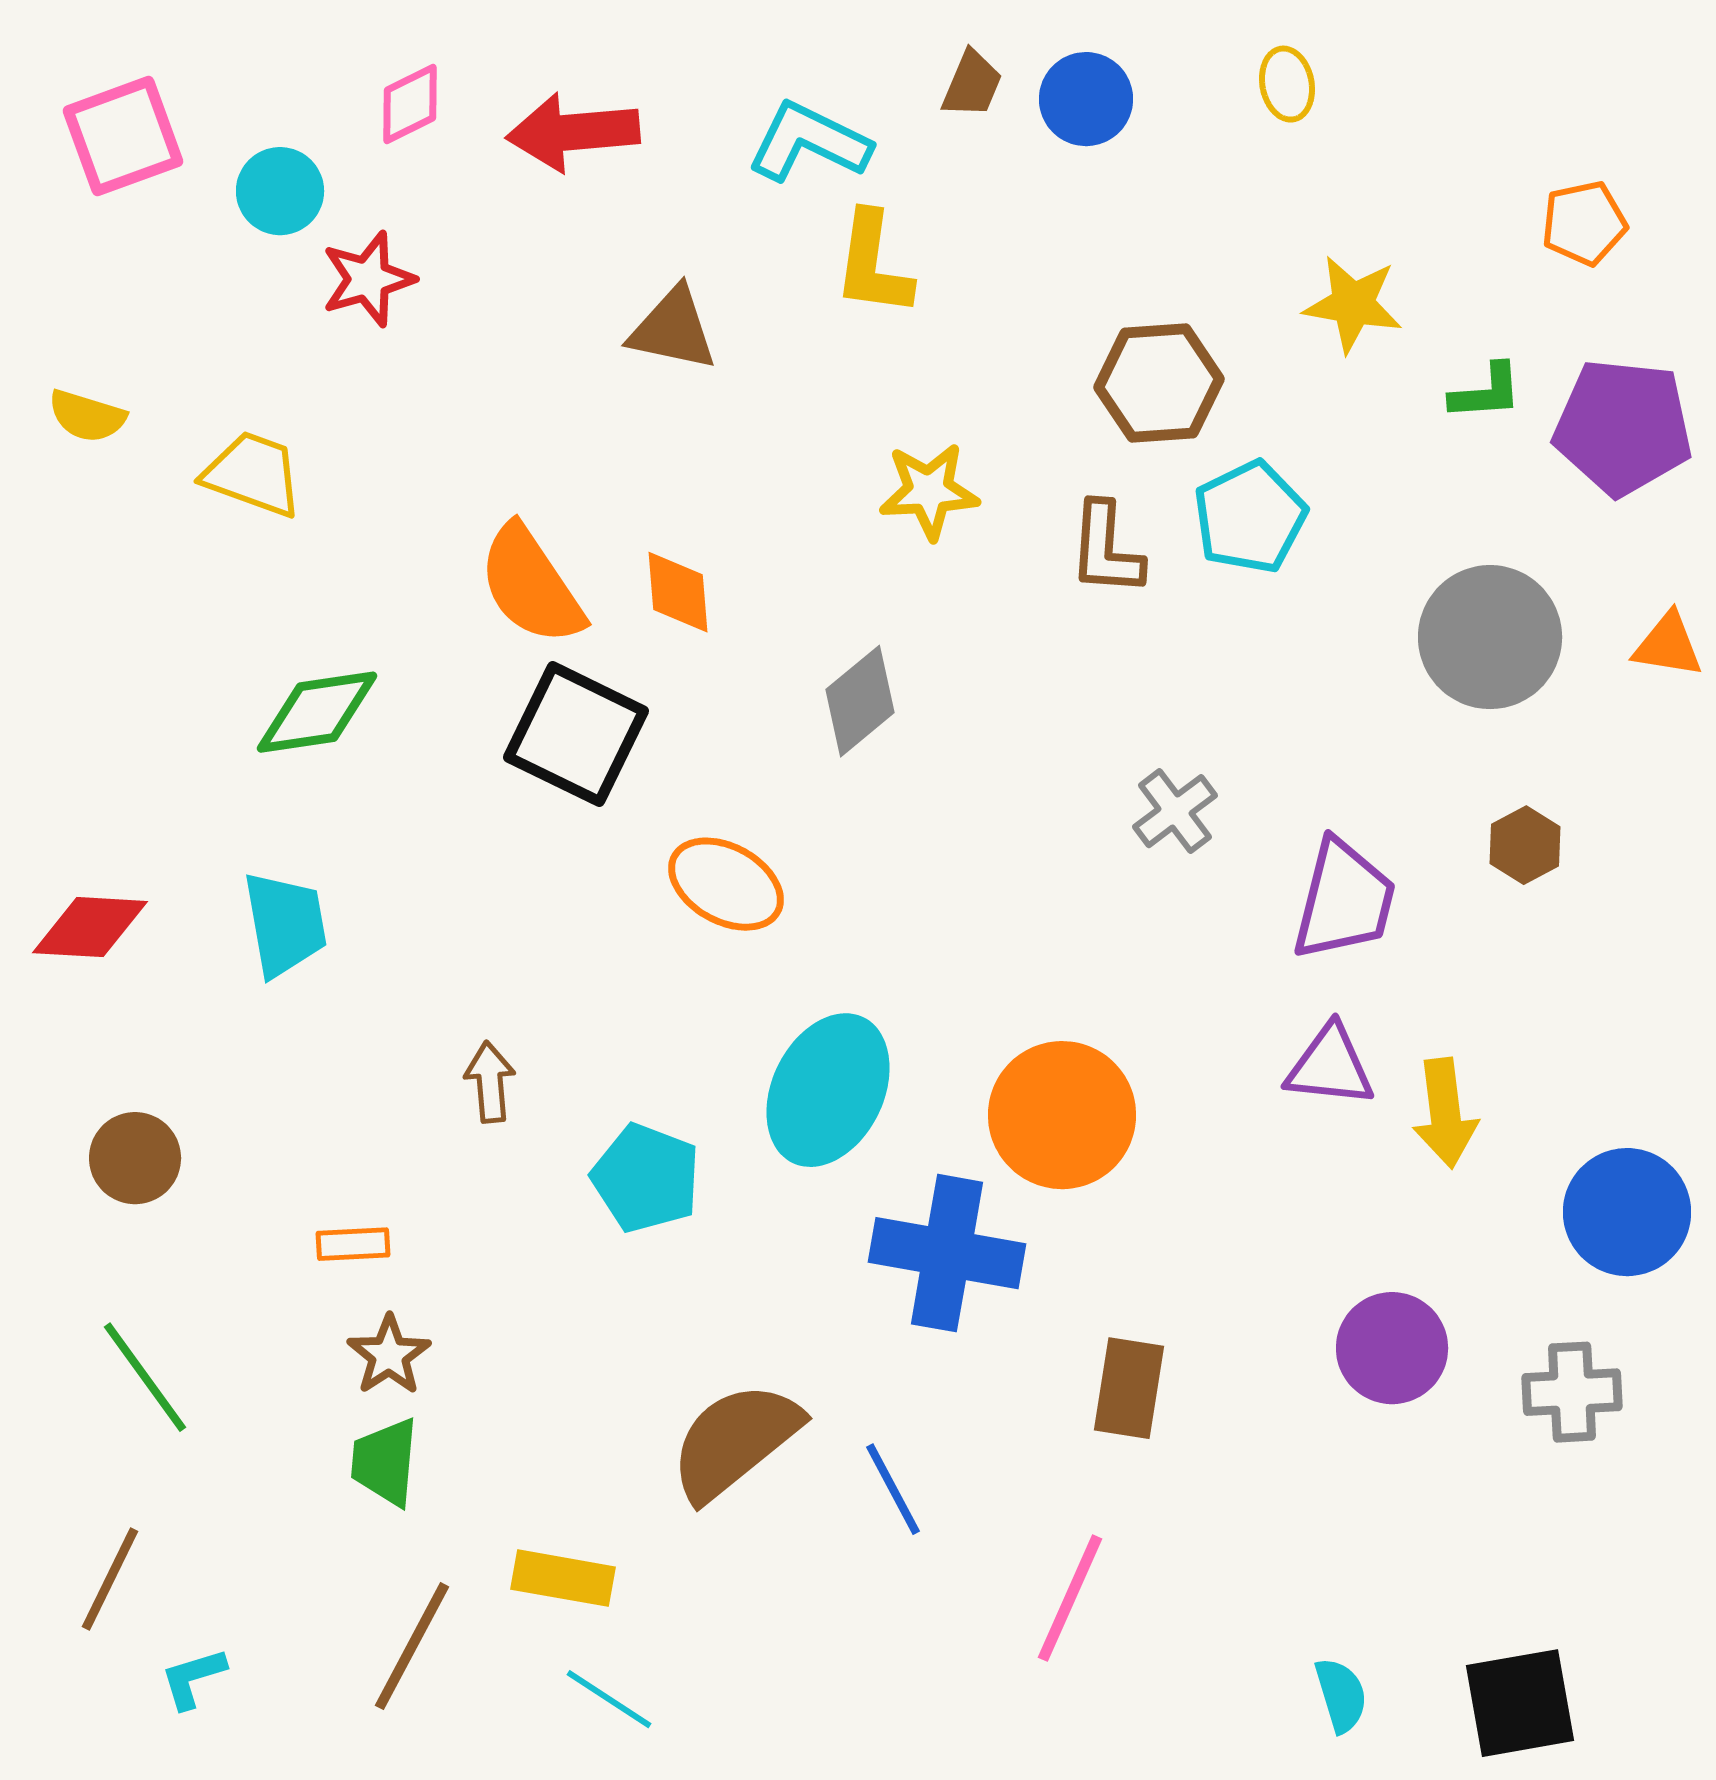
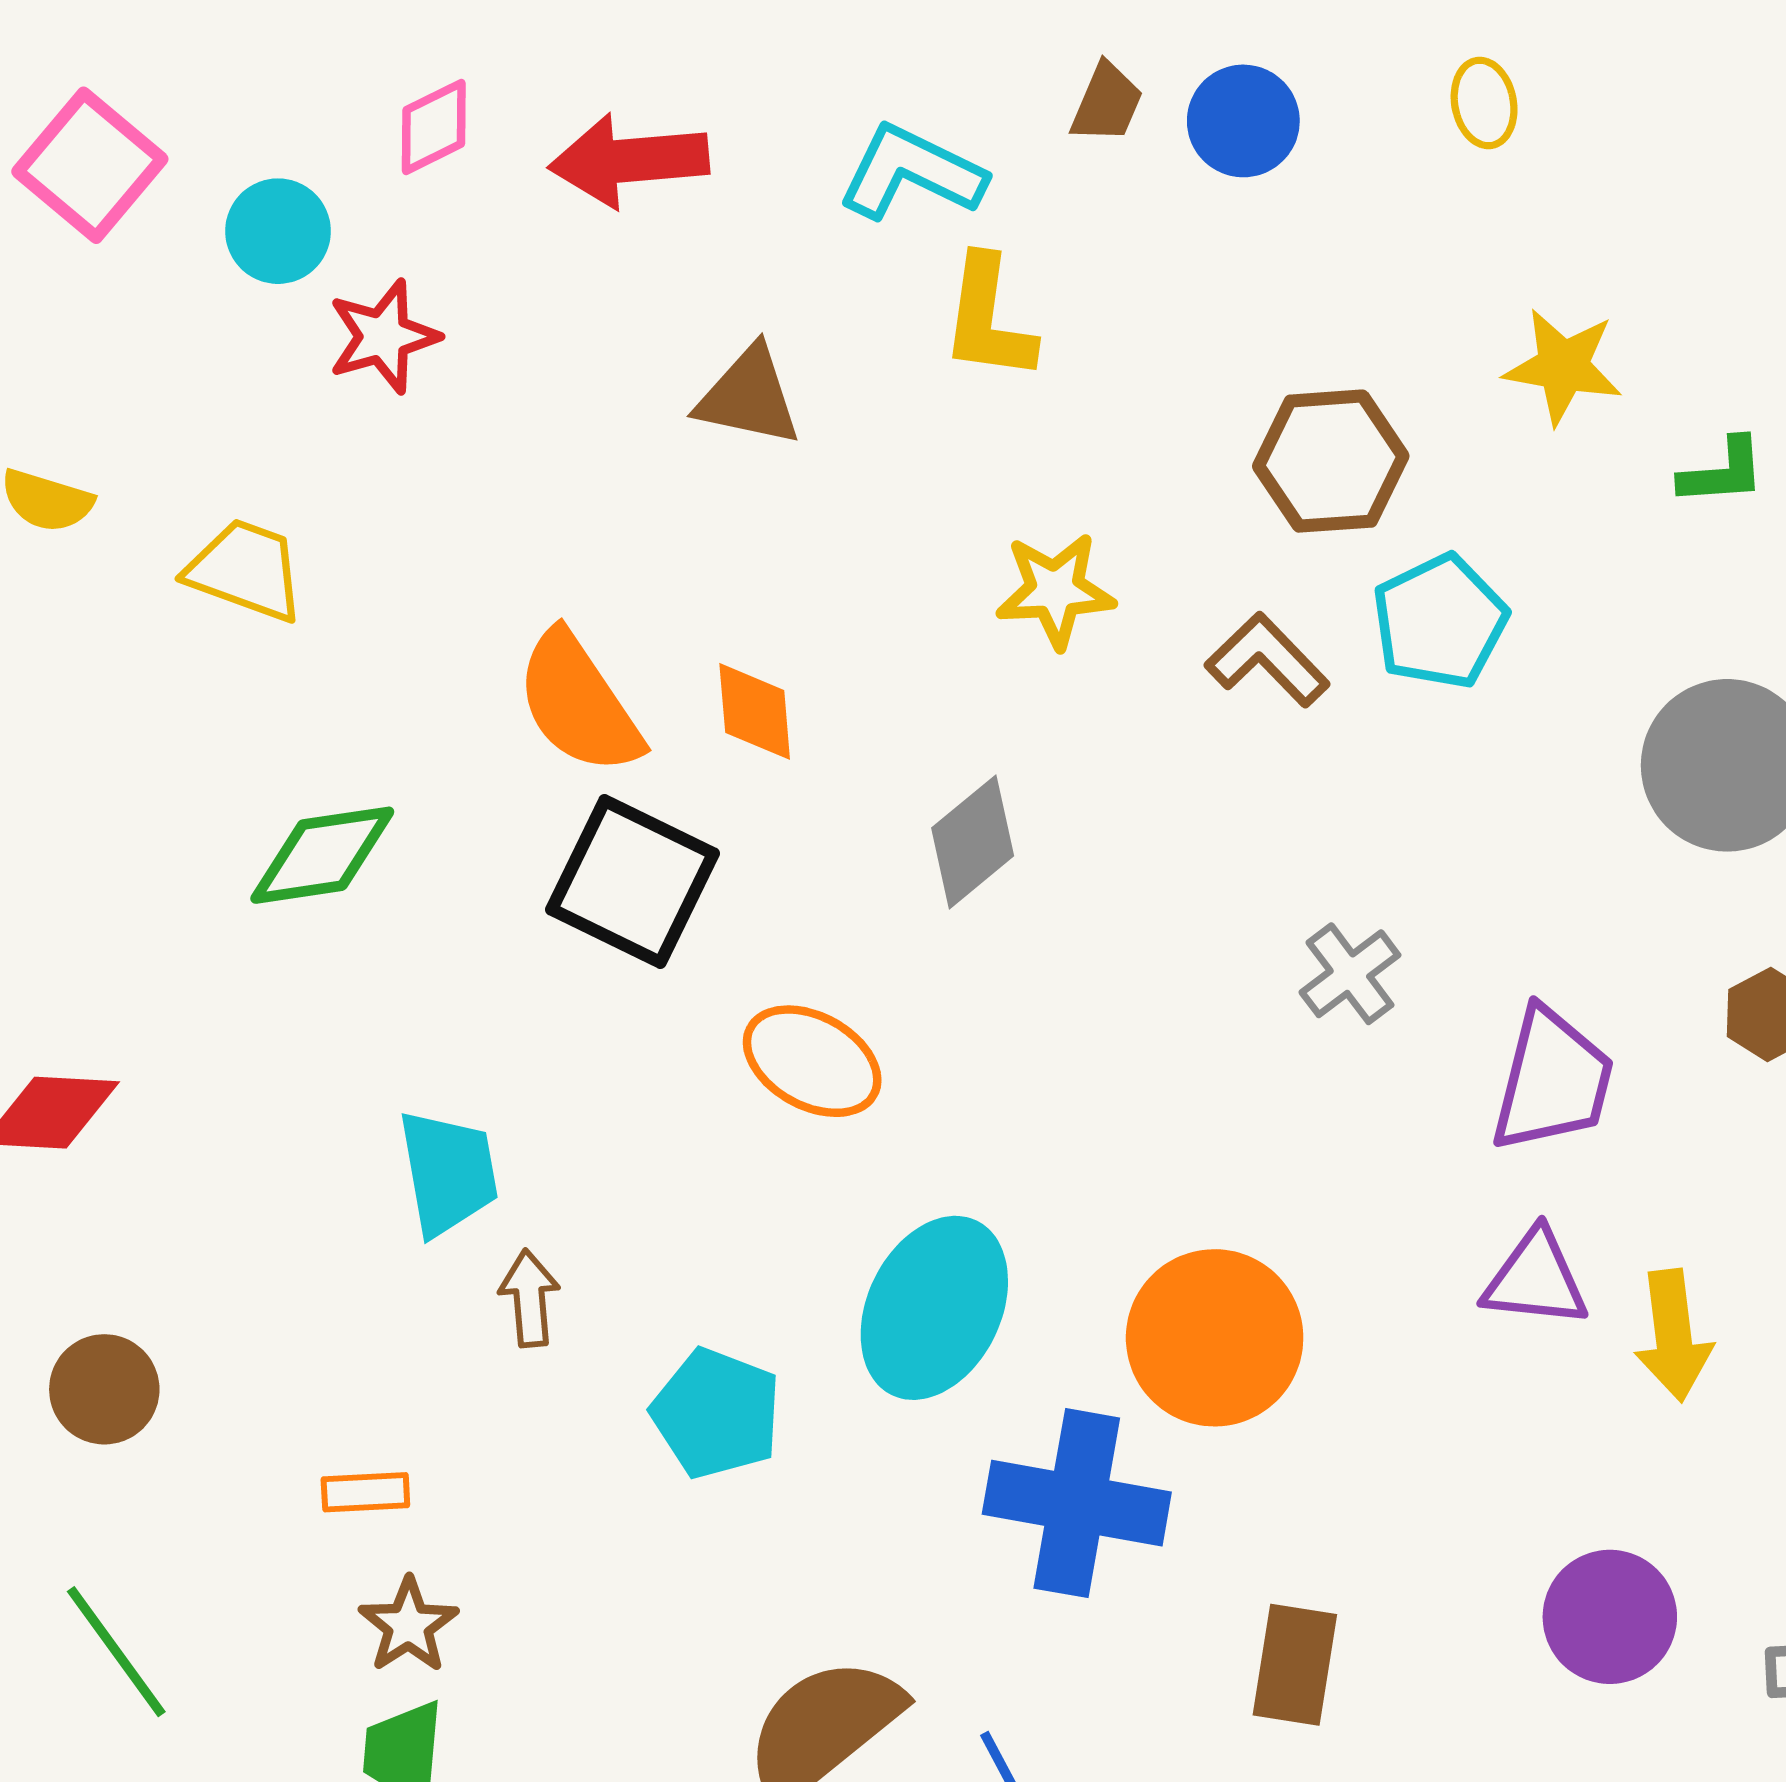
pink square: (123, 136) -> (90, 165), turned -30
brown L-shape: (1106, 549) -> (1267, 660), turned 132
cyan trapezoid: (285, 924) -> (448, 1173), moved

